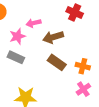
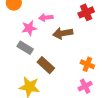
red cross: (75, 12) -> (86, 12), turned 35
brown rectangle: (57, 62) -> (46, 65), moved

